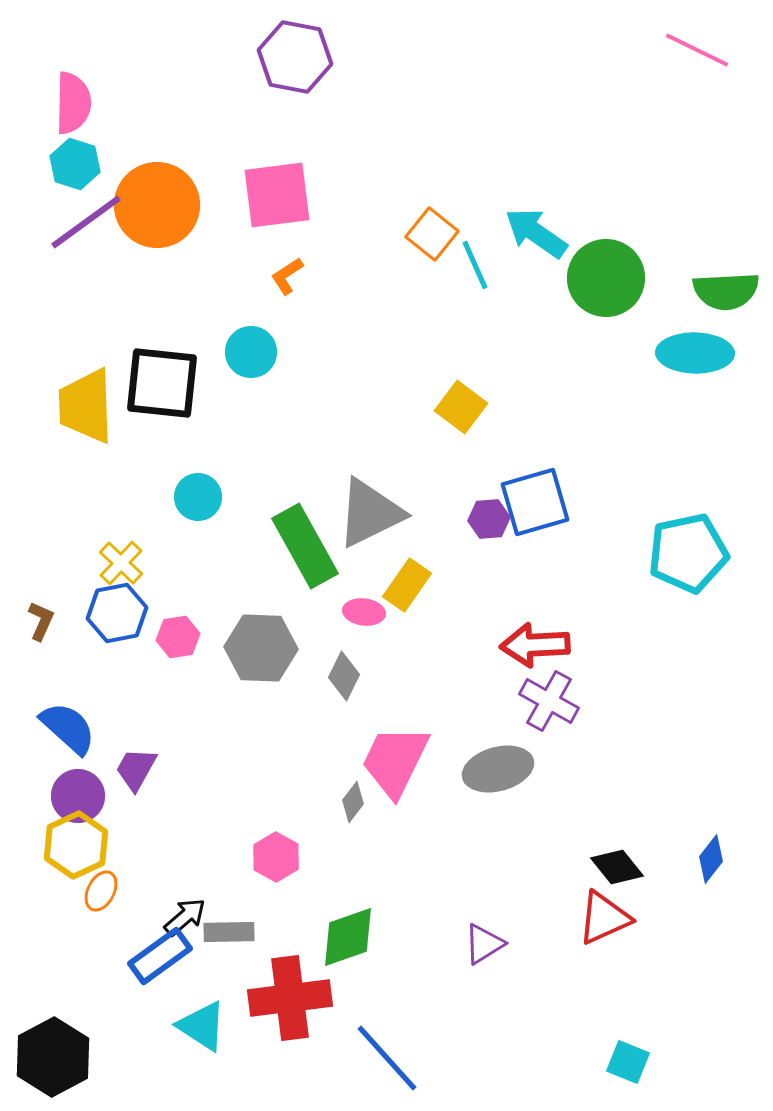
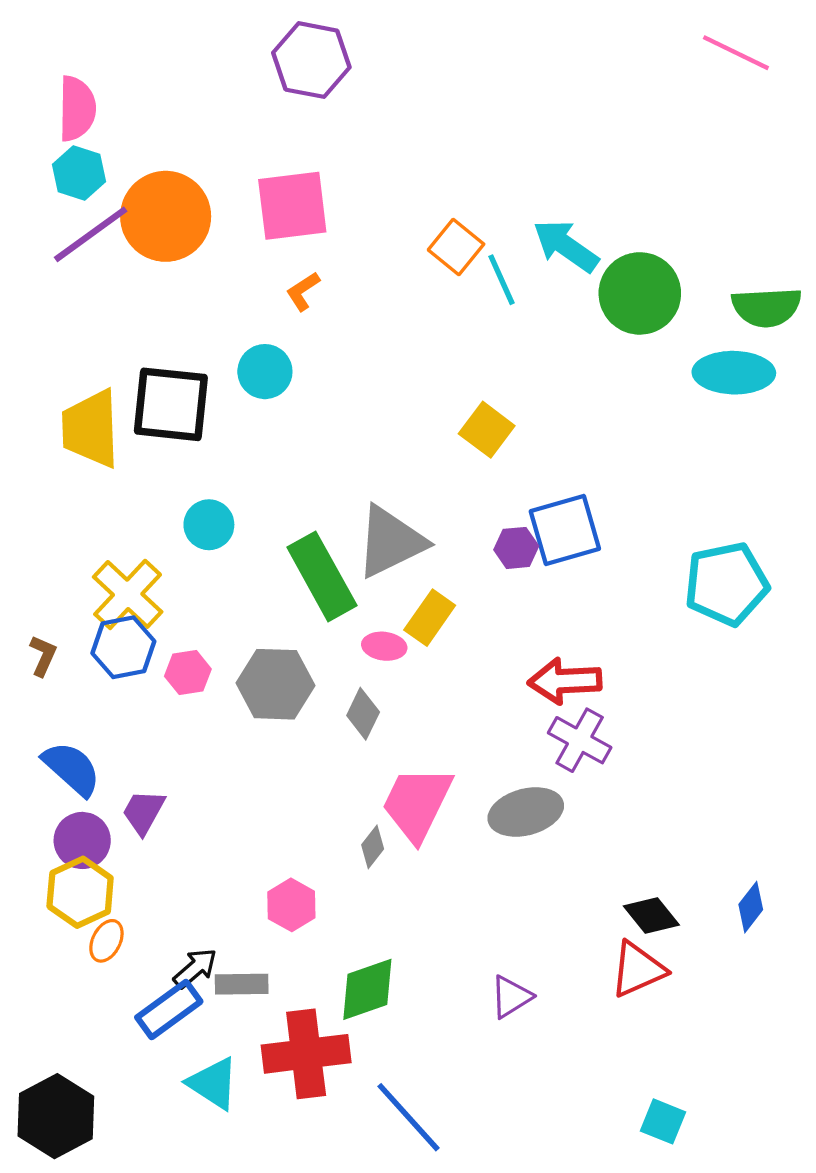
yellow cross: (121, 563) -> (128, 594), size x1.5

